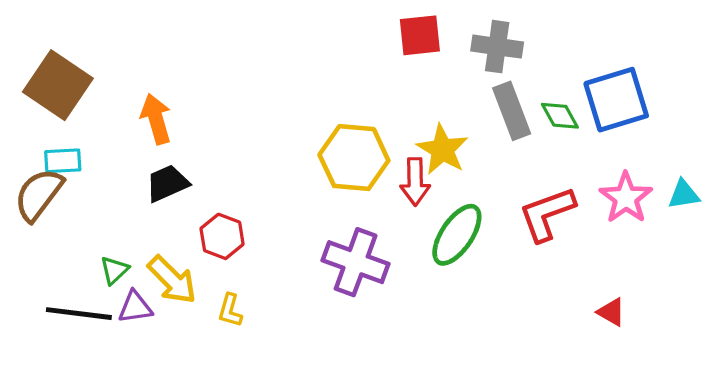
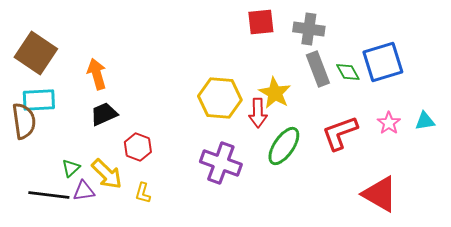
cyan rectangle: (63, 161) -> (39, 100), size x1.4
brown semicircle: (39, 195) -> (24, 121), turned 135
pink star: (626, 198) -> (389, 123), size x0.7
red triangle: (611, 312) -> (380, 194), size x2.0

